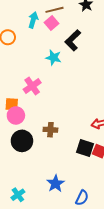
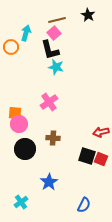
cyan arrow: (33, 20) -> (26, 33), moved
black L-shape: (73, 40) -> (50, 50), moved, turned -60
pink cross: (32, 86) -> (49, 102), moved
blue star: (56, 184) -> (49, 182), moved

